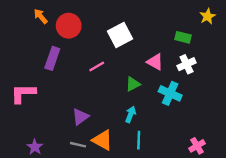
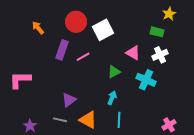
orange arrow: (41, 16) -> (38, 28), moved
yellow star: (208, 16) -> (169, 14), moved
red circle: (69, 26) -> (76, 22), moved
purple rectangle: (52, 58) -> (62, 50), moved
gray line: (78, 145) -> (60, 120), moved

